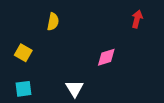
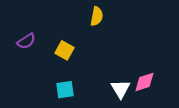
pink diamond: (106, 57) -> (144, 82), moved

